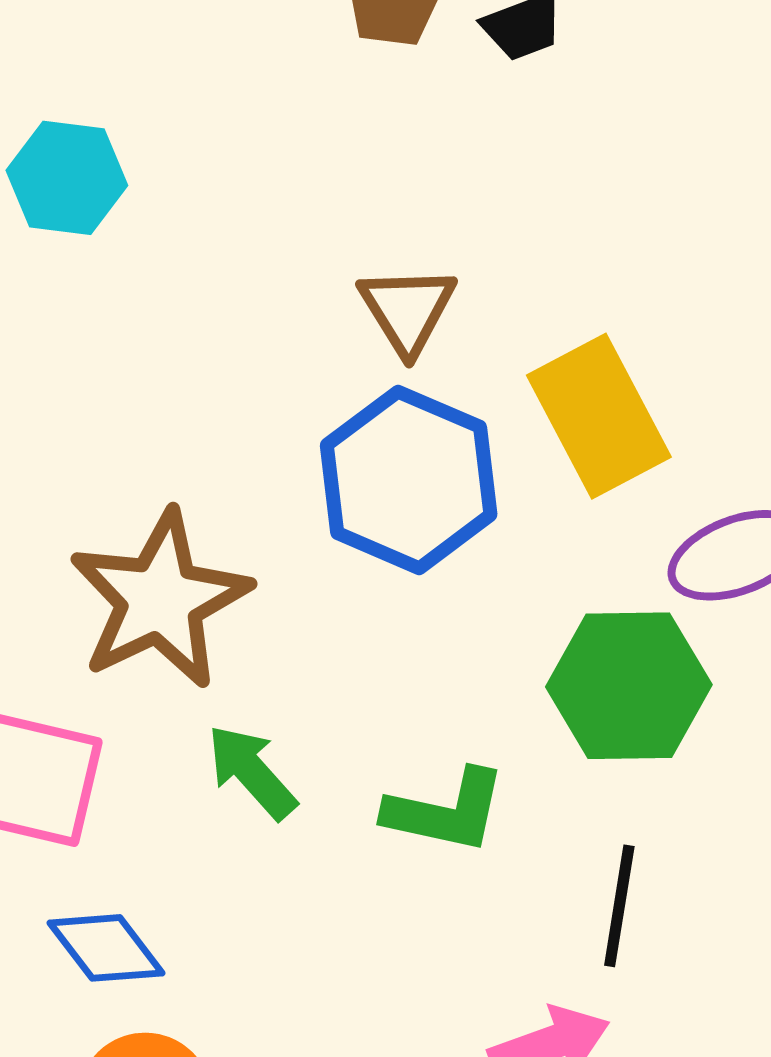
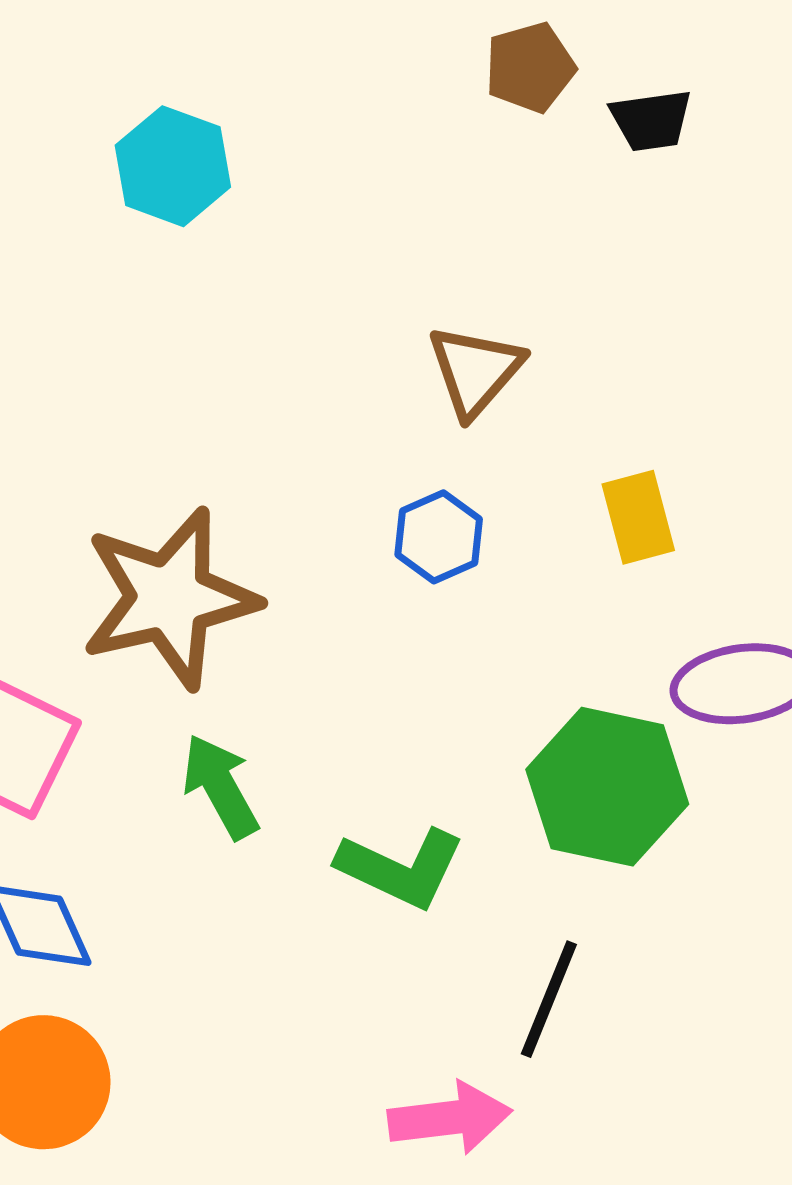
yellow rectangle: (599, 416) -> (638, 517), size x0.6
blue hexagon: (409, 480) -> (439, 537), size x0.5

